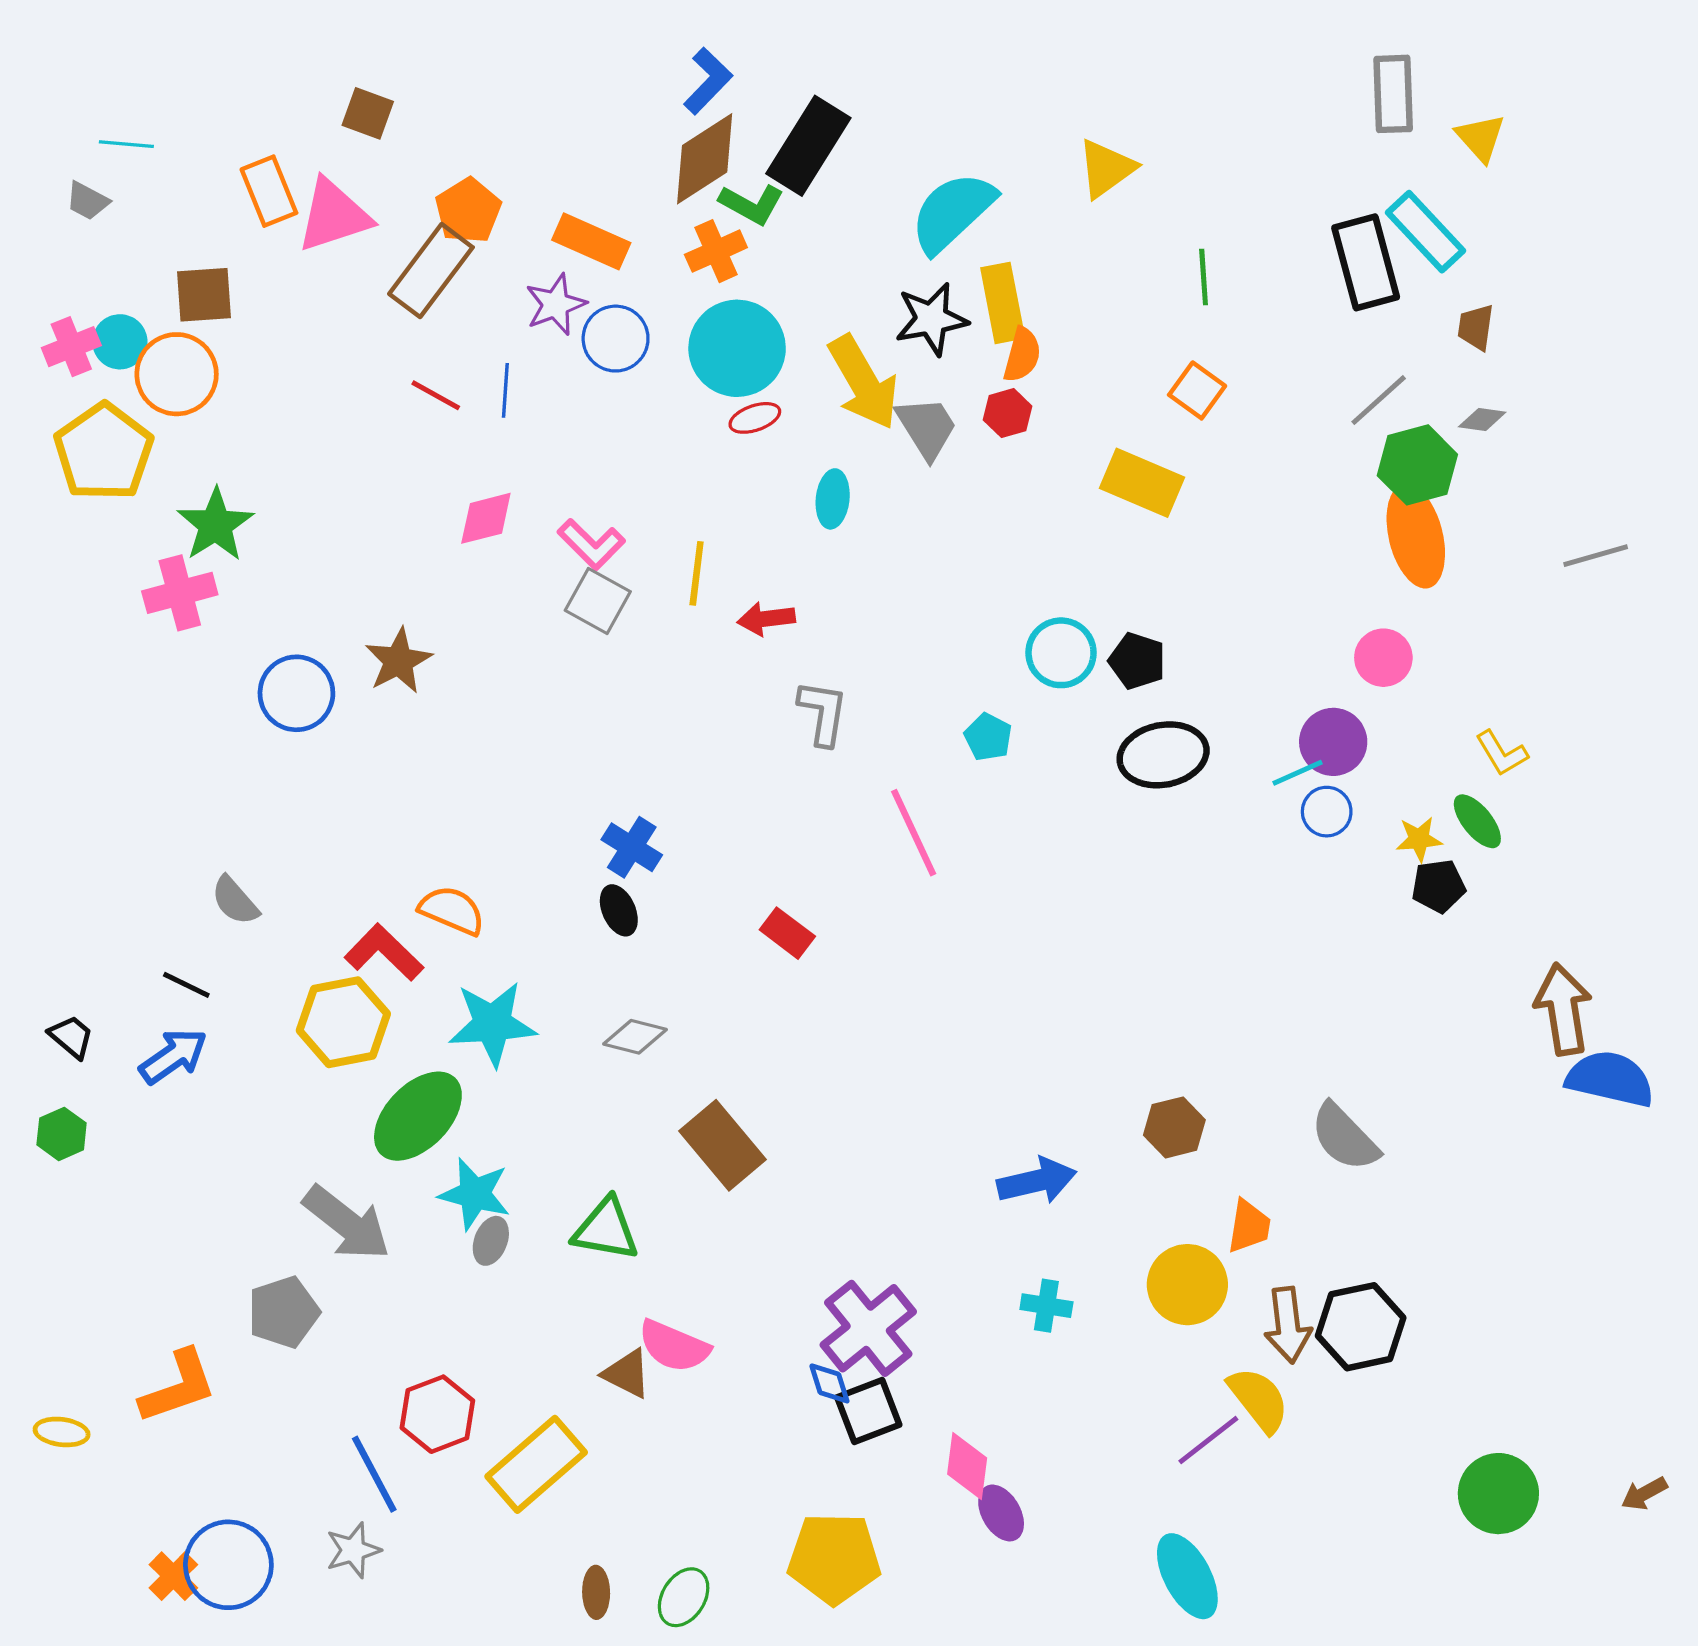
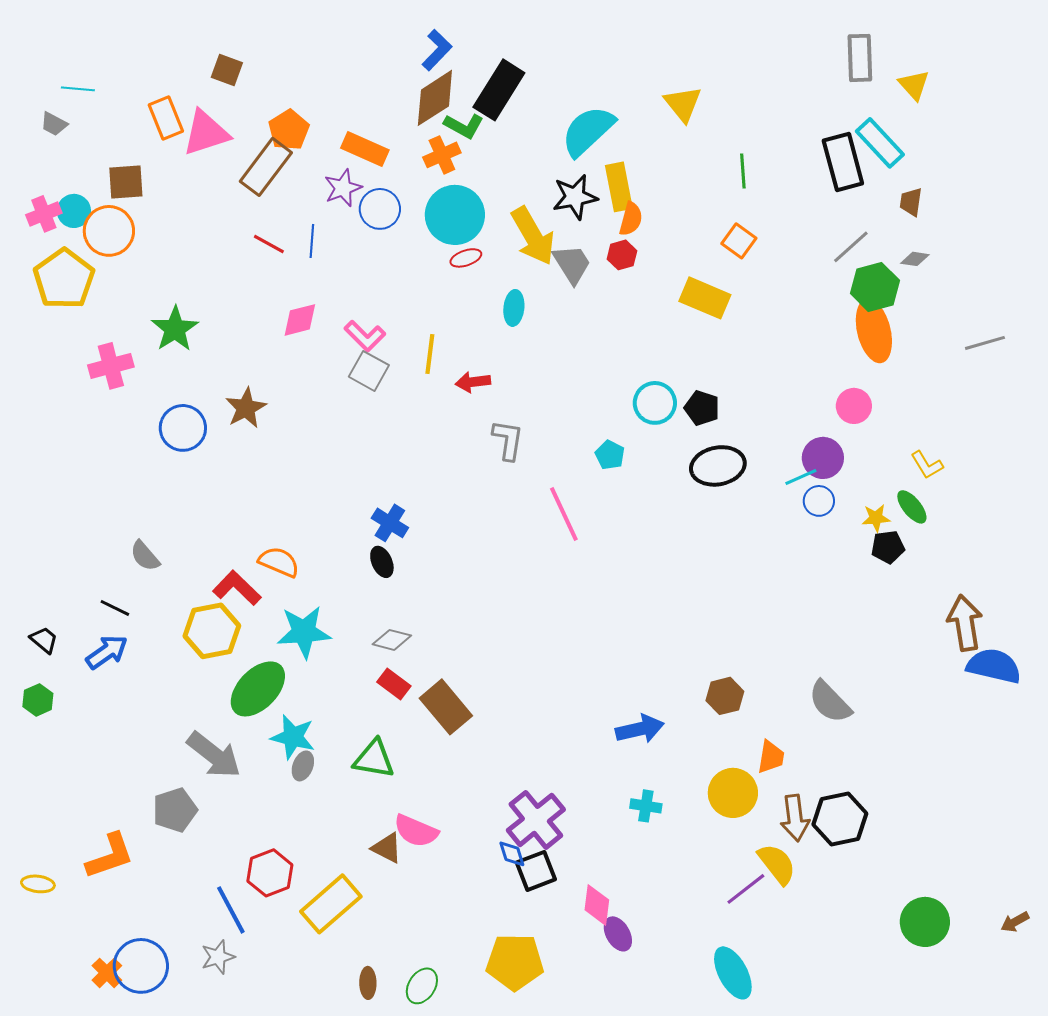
yellow triangle: (1106, 168) -> (683, 104), turned -33
green star: (215, 525) -> (175, 329), moved
red rectangle: (787, 933) -> (394, 684), moved

